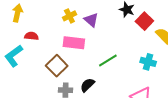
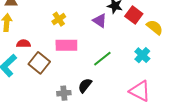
purple triangle: (91, 20) -> (100, 21), moved
cyan cross: (148, 62) -> (142, 55), turned 35
brown square: (57, 66) -> (39, 63), moved

